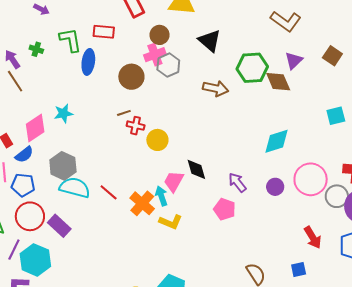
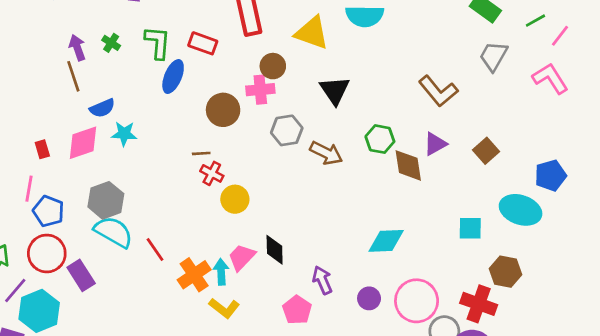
gray hexagon: (168, 65) -> (287, 130), moved
green hexagon: (252, 68) -> (380, 139), size x0.7
blue semicircle: (24, 155) -> (102, 108), moved

